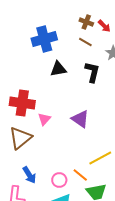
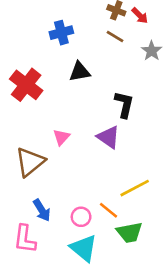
blue cross: (44, 39) -> (61, 33), size x0.7
black L-shape: (92, 72) -> (124, 104), moved
red cross: (22, 103) -> (26, 85), moved, turned 30

